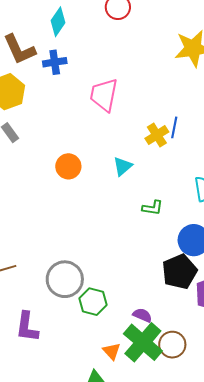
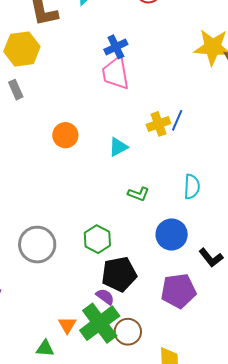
blue cross: (55, 62) -> (116, 47), moved, turned -30
pink trapezoid: (104, 95) -> (116, 73), turned -33
black pentagon: (180, 272) -> (119, 274), moved
green hexagon: (93, 302) -> (97, 239), moved

